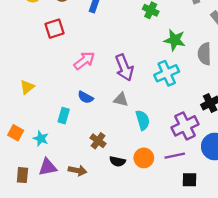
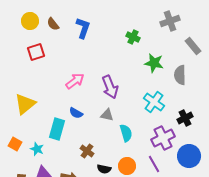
red square: (55, 29) -> (36, 52), moved
cyan cross: (167, 73) -> (154, 102), moved, turned -30
yellow triangle: (27, 87) -> (25, 104), size x1.6
cyan rectangle: (64, 116) -> (57, 129), size x1.5
purple line: (175, 156) -> (154, 164), turned 72

